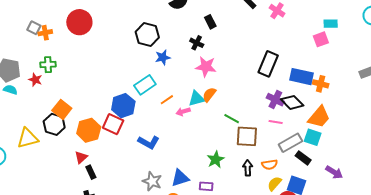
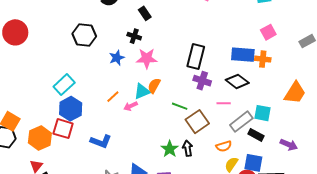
pink square: (321, 39) -> (268, 32), moved
blue star: (163, 57) -> (117, 58), moved
black rectangle: (268, 64) -> (196, 57), moved
cyan rectangle: (145, 85) -> (64, 85), moved
purple cross: (275, 100) -> (202, 81), moved
orange trapezoid: (319, 117) -> (295, 93), moved
brown square: (247, 136) -> (197, 122), turned -30
black arrow: (248, 168) -> (188, 148), moved

